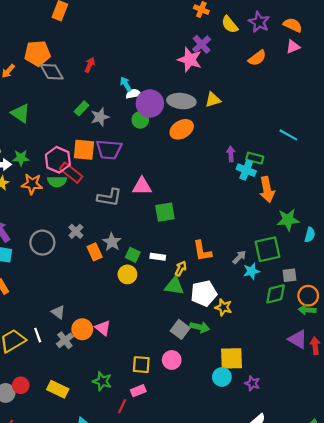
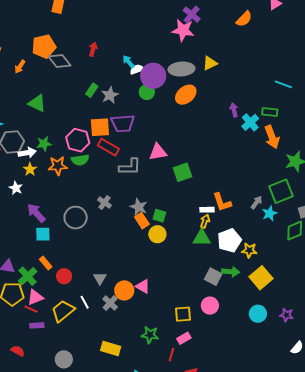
green rectangle: (255, 158) -> (270, 112), moved
cyan cross: (246, 170) -> (250, 122), turned 36
red rectangle: (71, 173) -> (108, 147), moved
orange rectangle: (95, 252) -> (142, 221), moved
white rectangle: (158, 257) -> (207, 210), moved
gray triangle: (58, 312) -> (100, 278), turned 32
yellow square: (231, 358) -> (261, 278), moved, turned -30
red circle: (21, 385) -> (64, 276), moved

